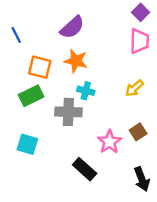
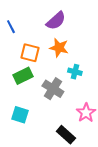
cyan cross: (86, 91) -> (75, 72), moved
gray cross: (68, 112) -> (53, 89), turned 30

